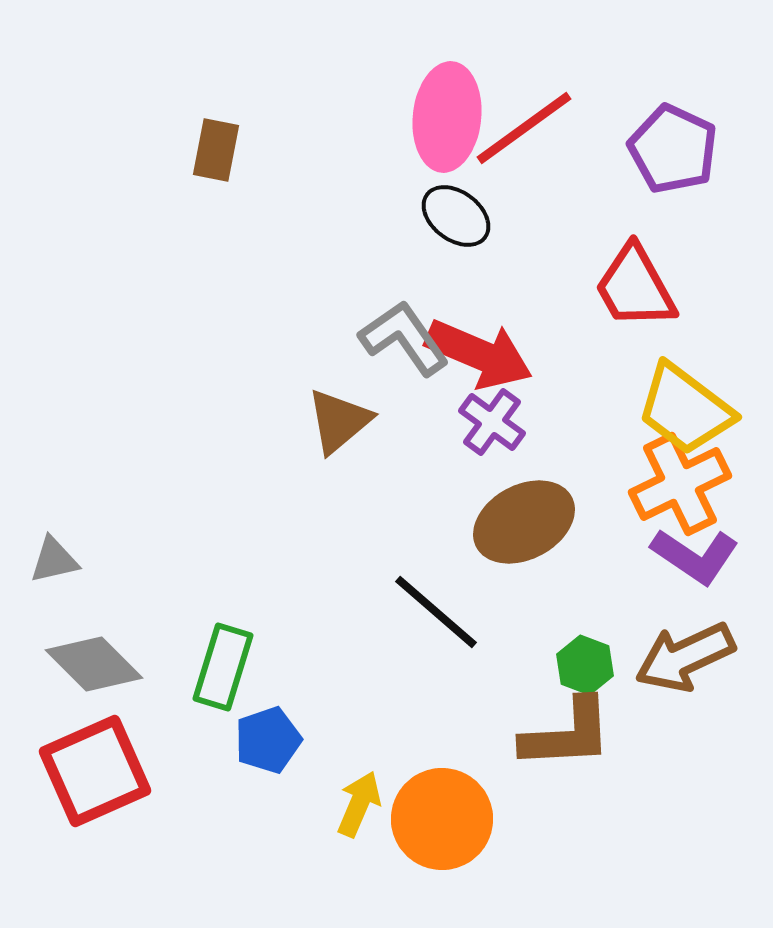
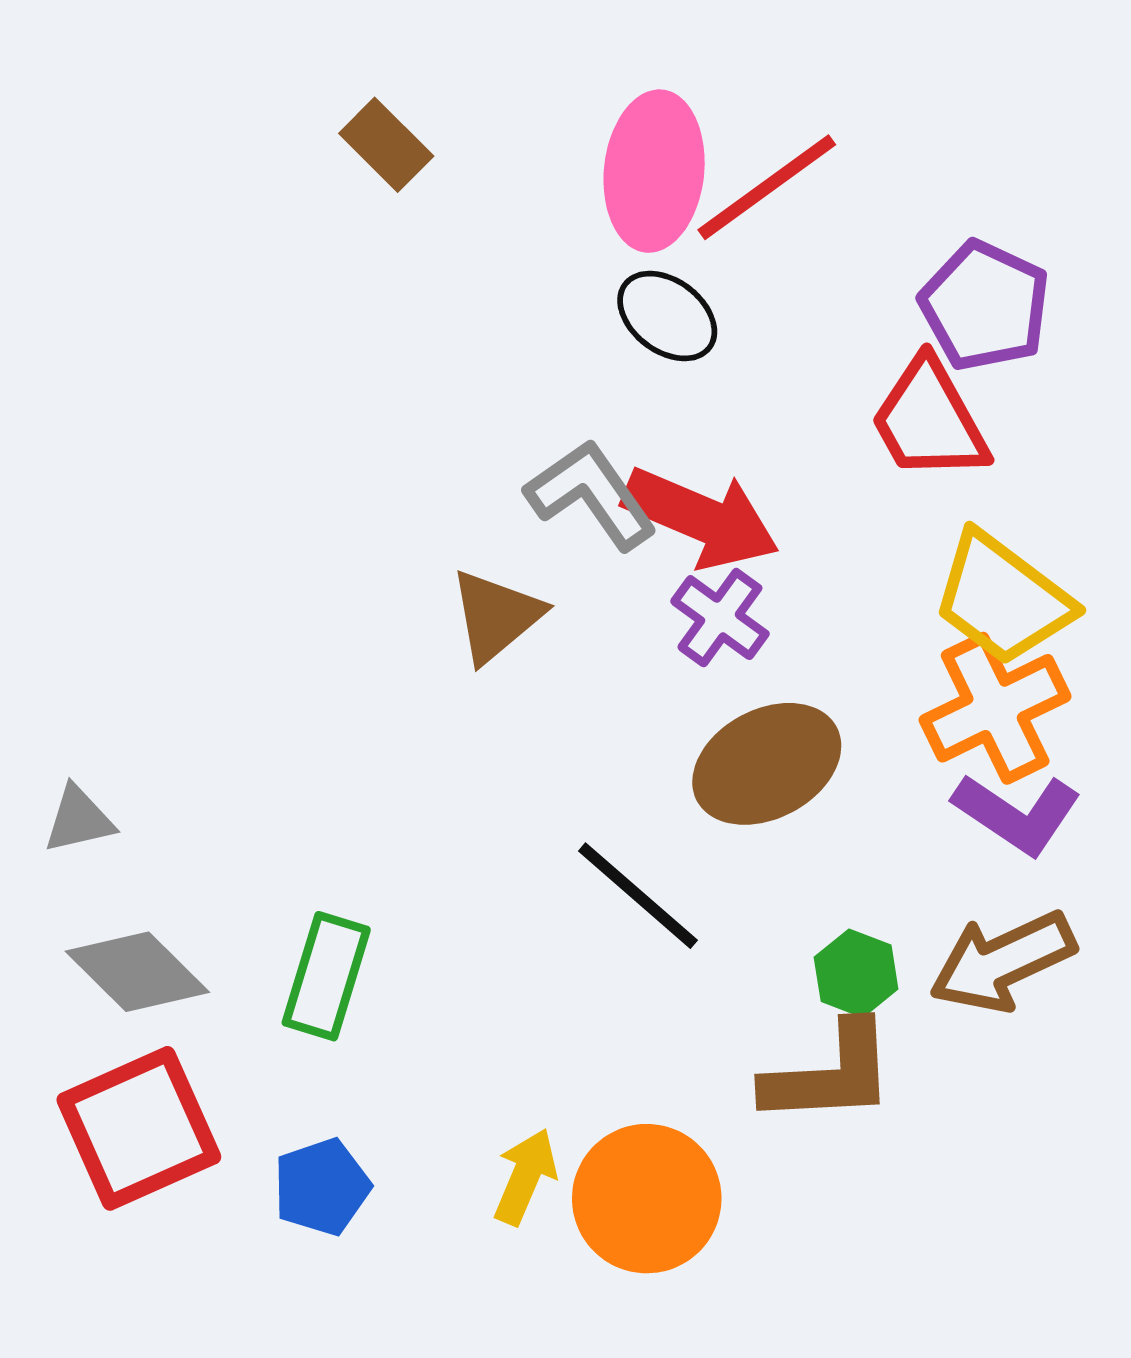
purple pentagon: (673, 149) -> (985, 306), moved
brown rectangle: (216, 150) -> (386, 145), moved, turned -56
blue pentagon: (268, 740) -> (322, 1187), moved

